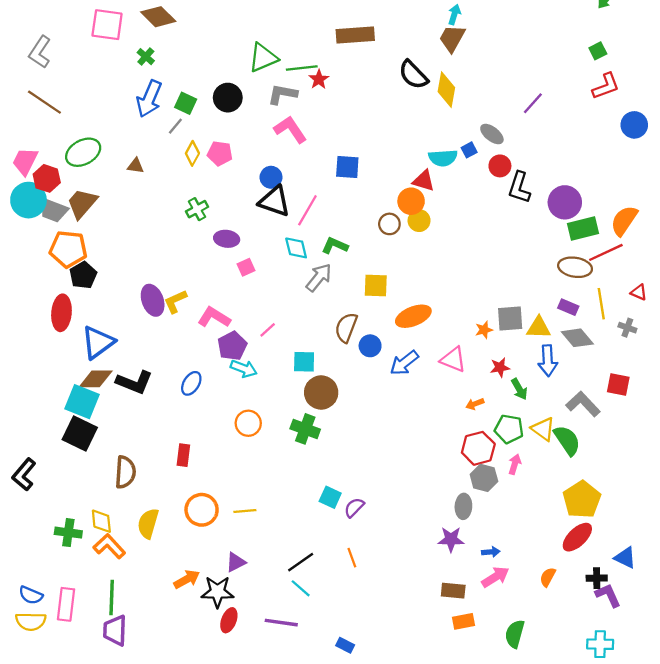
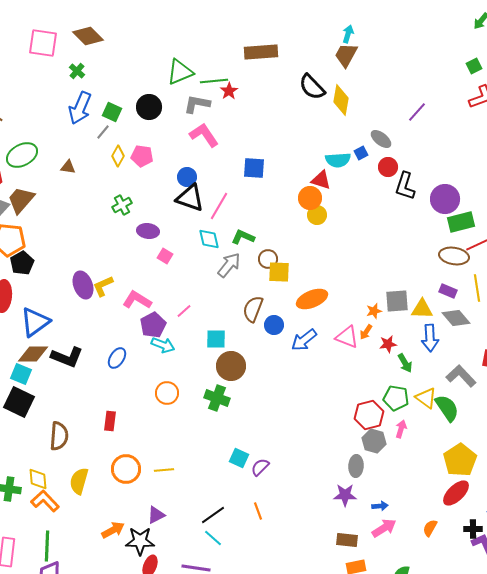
brown circle: (389, 224) -> (268, 259), moved
pink square: (246, 267) -> (165, 256), turned -35
cyan square: (82, 402) -> (21, 374), size x0.7
orange arrow: (475, 404) -> (366, 332), moved, turned -35

